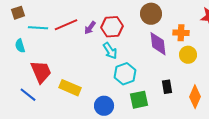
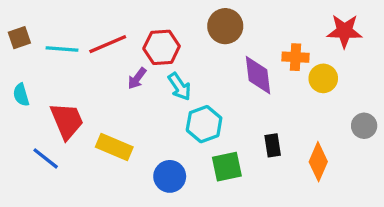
brown square: (18, 13) -> (19, 38), moved
brown circle: (151, 14) -> (225, 26), moved
red hexagon: (112, 27) -> (162, 47), moved
purple arrow: (90, 28) -> (137, 78), moved
cyan semicircle: (20, 46) -> (21, 95), moved
yellow circle: (188, 55) -> (323, 78), moved

